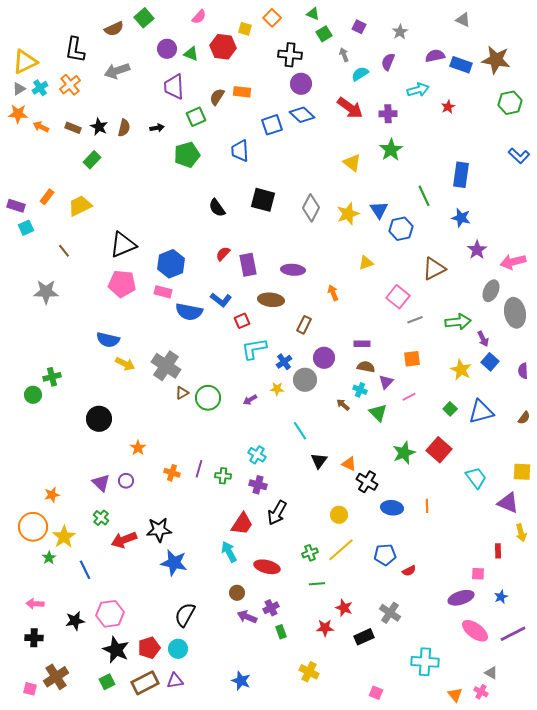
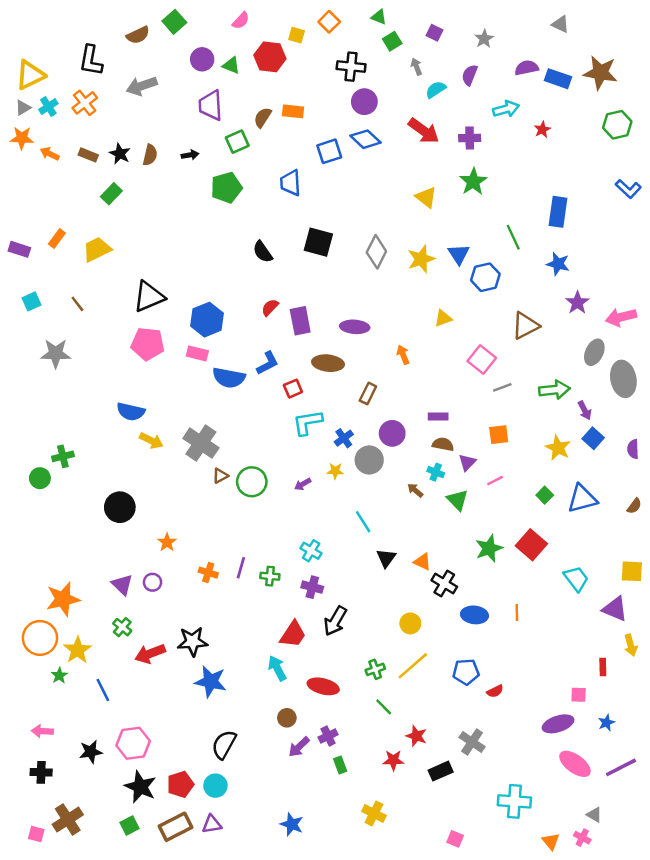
cyan square: (26, 228) -> (31, 301), moved
blue L-shape: (221, 300) -> (268, 363), turned -65
orange star: (52, 495) -> (63, 599), size x1.8
green line: (317, 584) -> (384, 707), turned 49
purple arrow: (247, 617) -> (299, 747), turned -66

